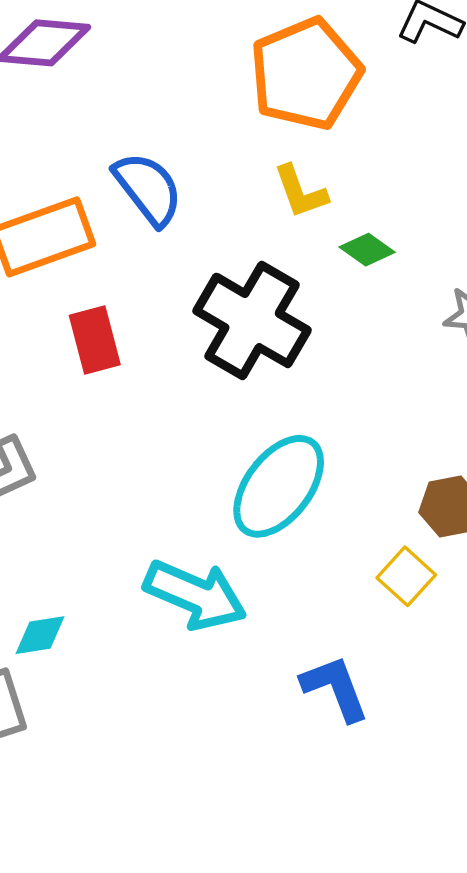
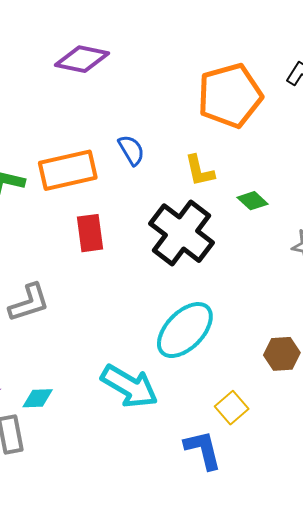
blue semicircle: (148, 189) -> (131, 150), size x0.7
yellow L-shape: (300, 192) -> (199, 171), moved
yellow square: (406, 576) -> (232, 408), moved

